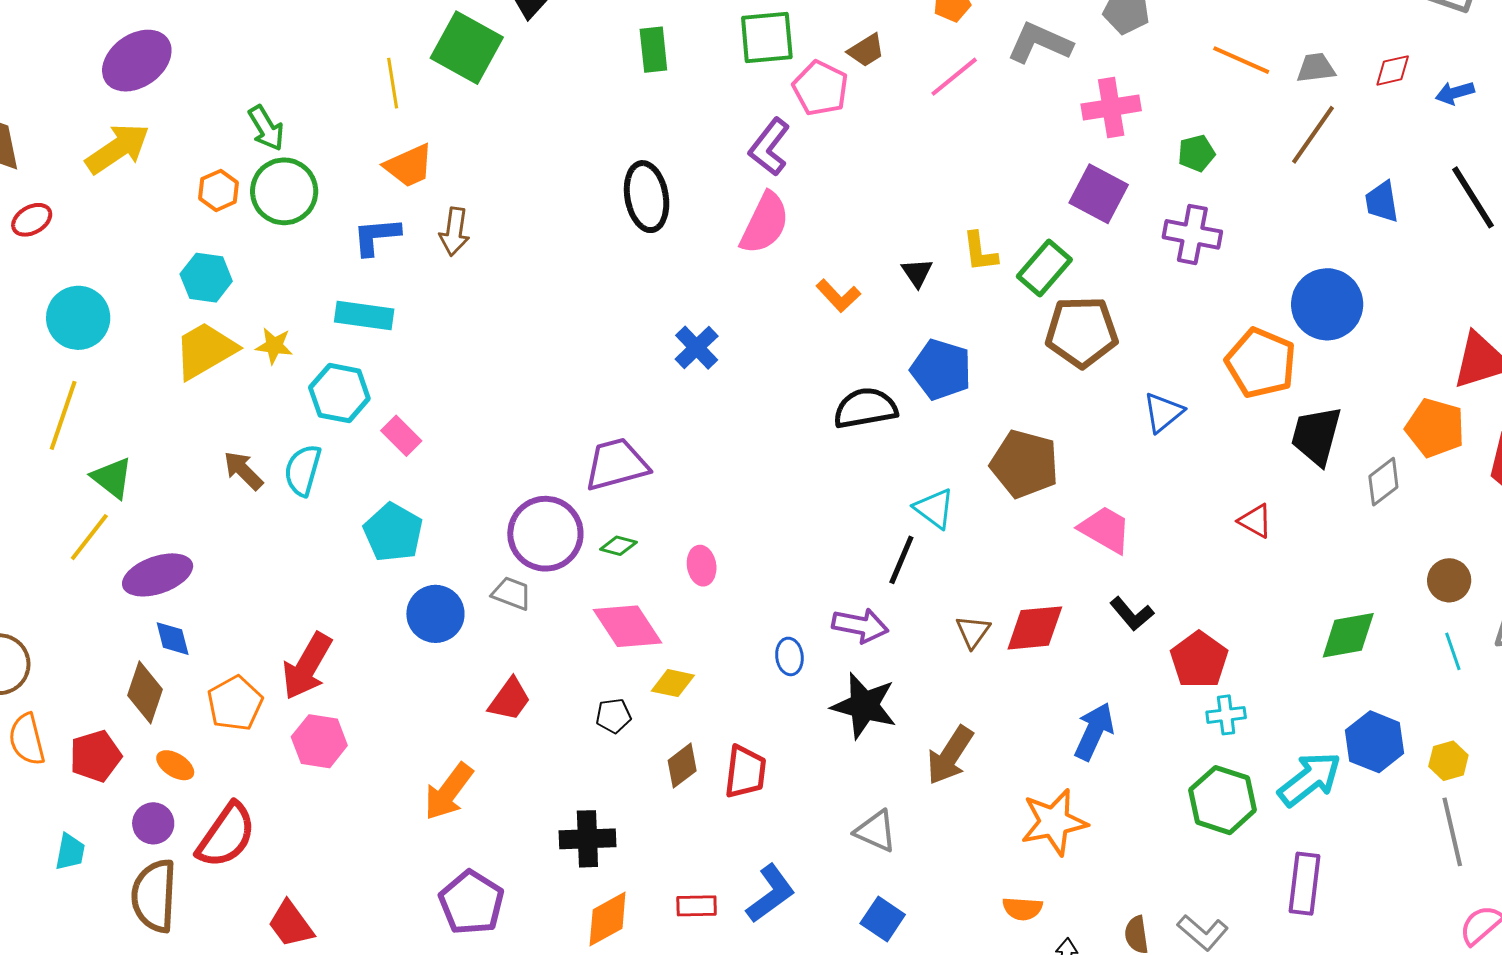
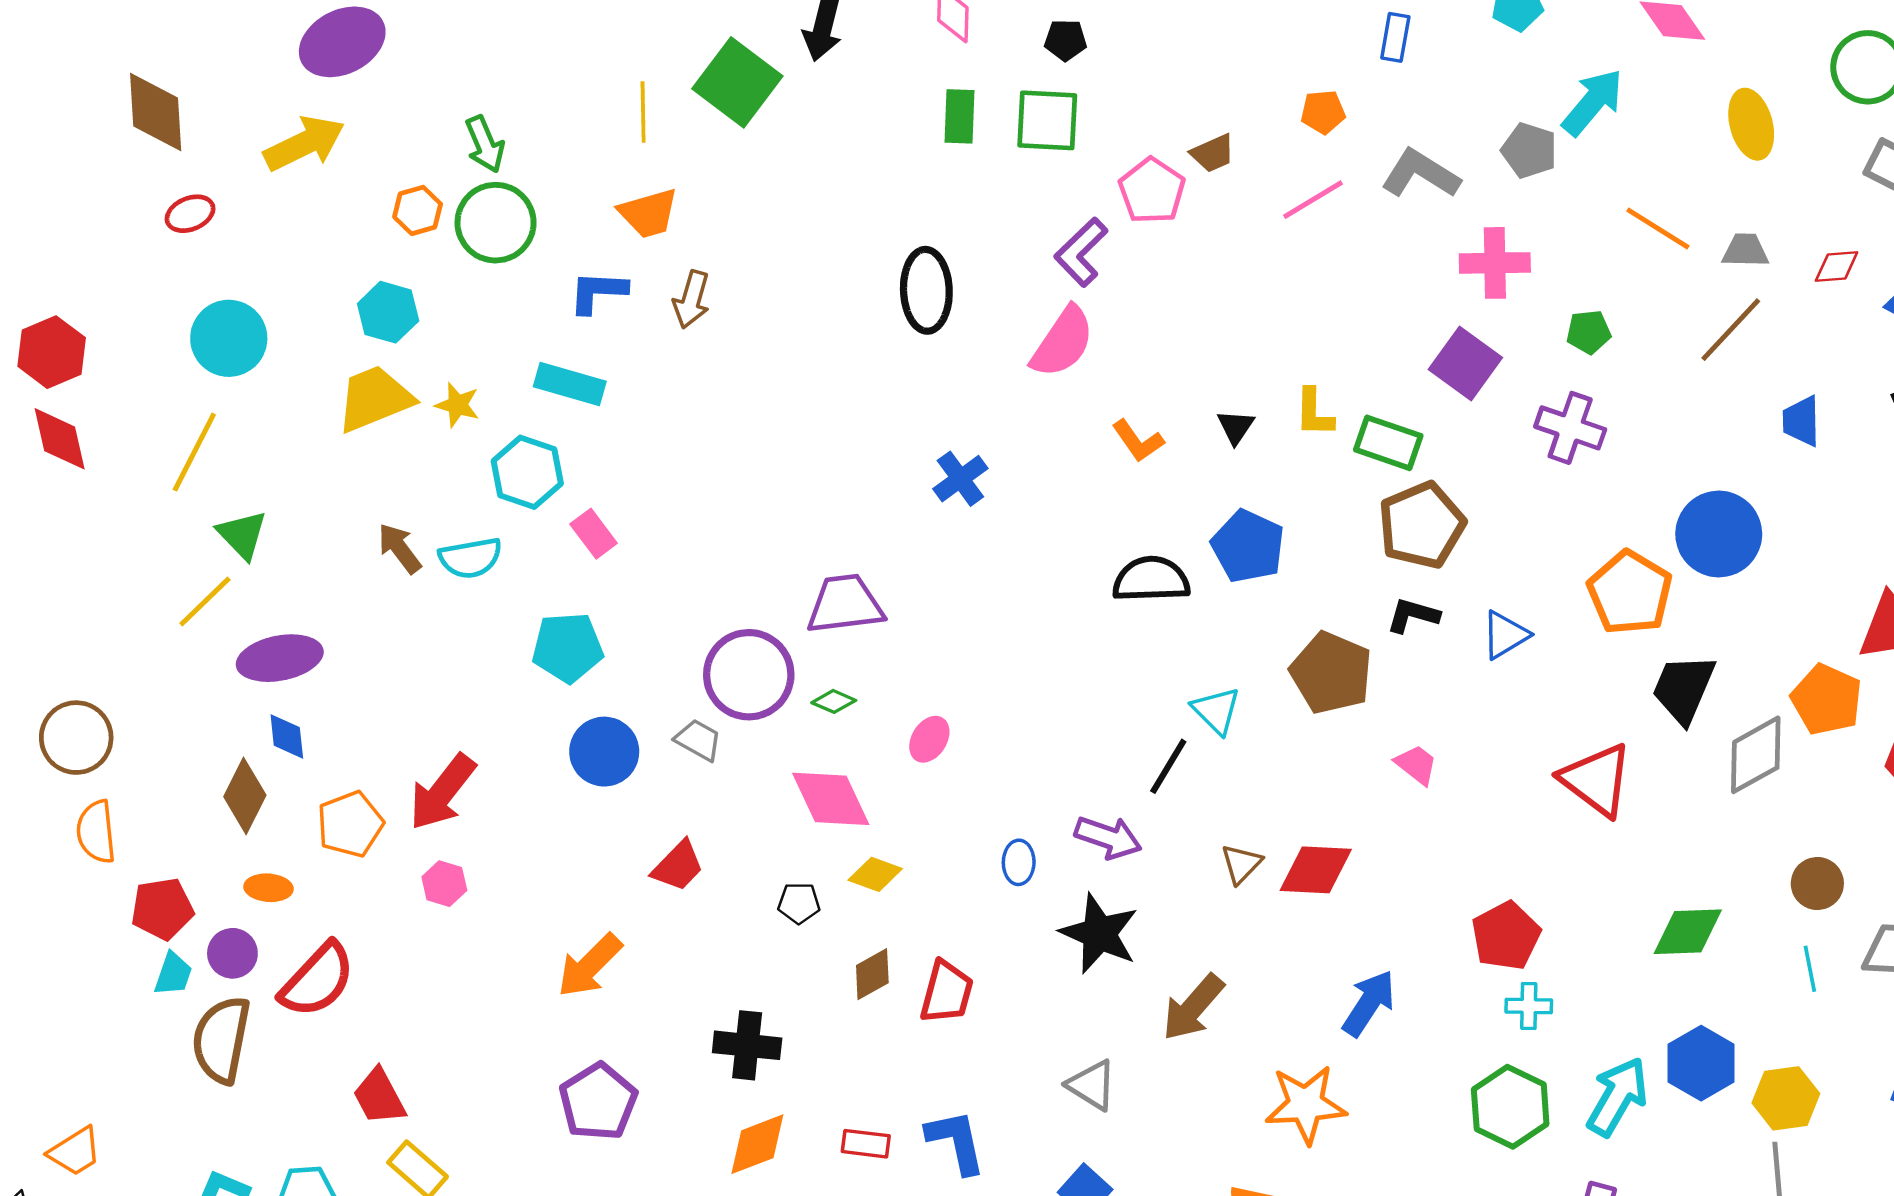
green square: (767, 38) -> (1047, 120), moved
green rectangle: (1044, 268) -> (1388, 443), turned 60
brown pentagon: (1082, 332) -> (1422, 525), turned -30
cyan semicircle: (303, 470) -> (470, 558), turned -124
gray diamond: (1383, 482) -> (1756, 755), size x1.4
red triangle: (1255, 521) -> (1597, 780), size x1.8
pink trapezoid: (1105, 529) -> (1416, 765), size x0.7
cyan pentagon: (393, 532) -> (568, 647), turned 30
pink ellipse: (702, 566) -> (929, 739), turned 33
black L-shape: (1132, 614) -> (1413, 615), moved, turned 138
pink hexagon: (319, 741) -> (444, 884), size x0.7
red pentagon: (95, 756) -> (162, 909), moved
yellow hexagon: (1448, 761) -> (1786, 1098), size x1.4
orange ellipse: (175, 765) -> (269, 888), turned -36
cyan arrow: (1310, 779) -> (1617, 1097), turned -30
cyan trapezoid: (70, 852) -> (173, 974), moved
blue L-shape: (771, 894) -> (956, 1142), turned -74

